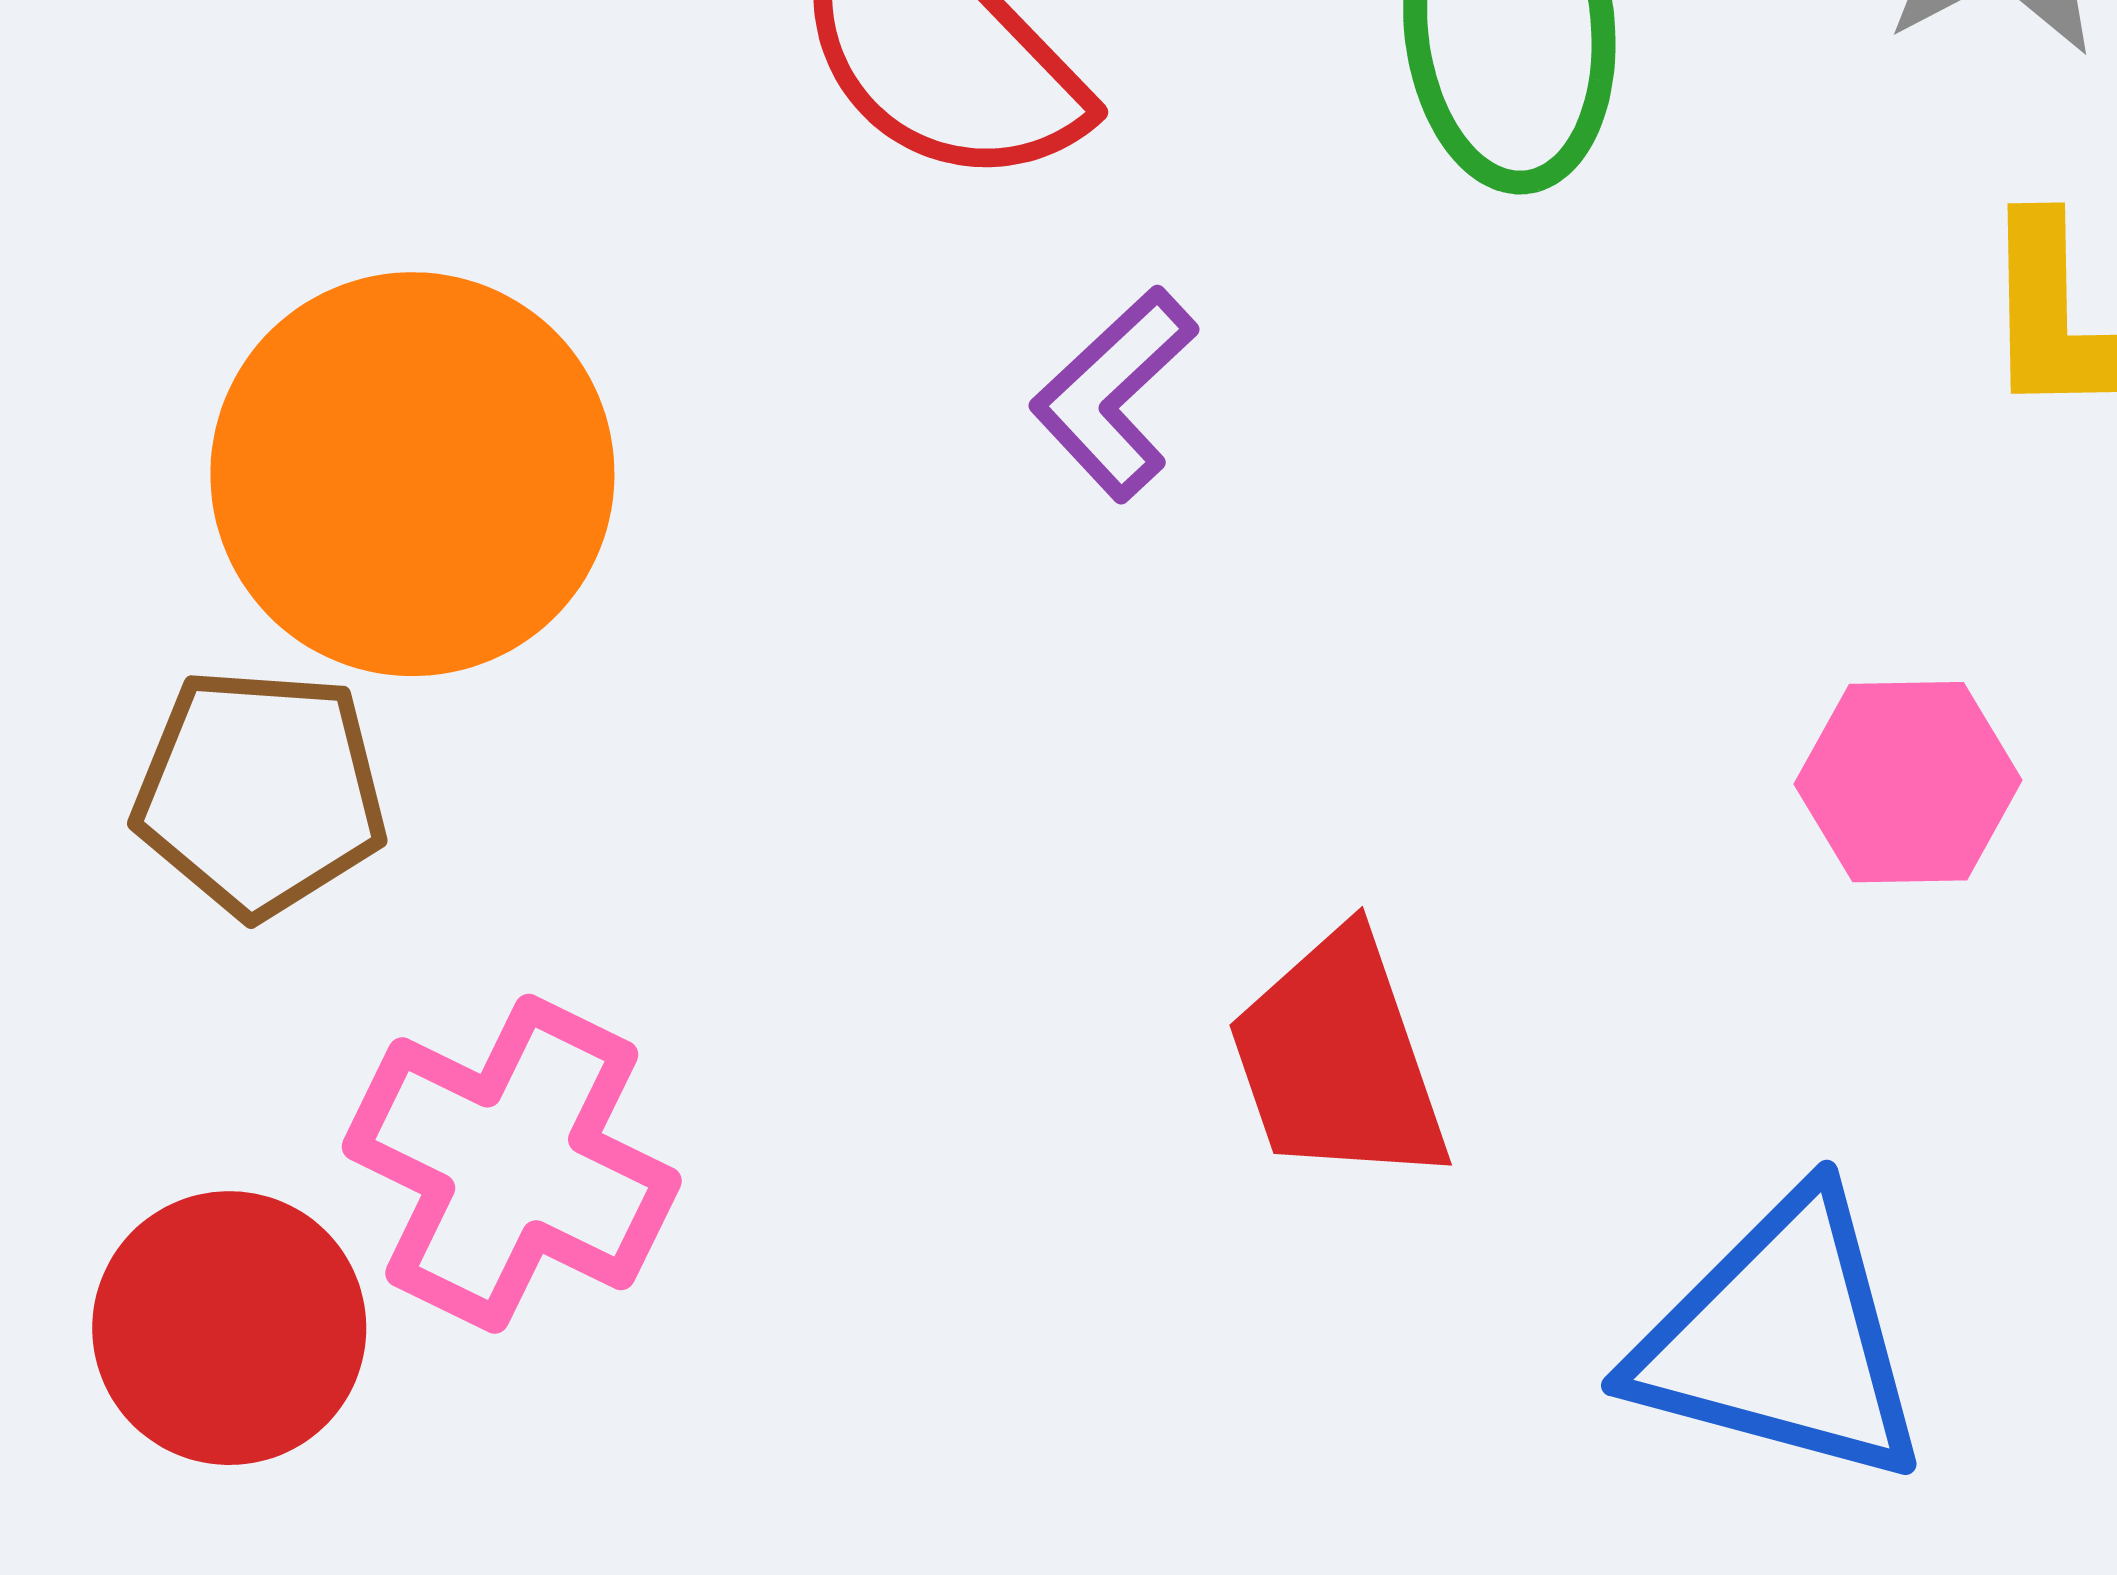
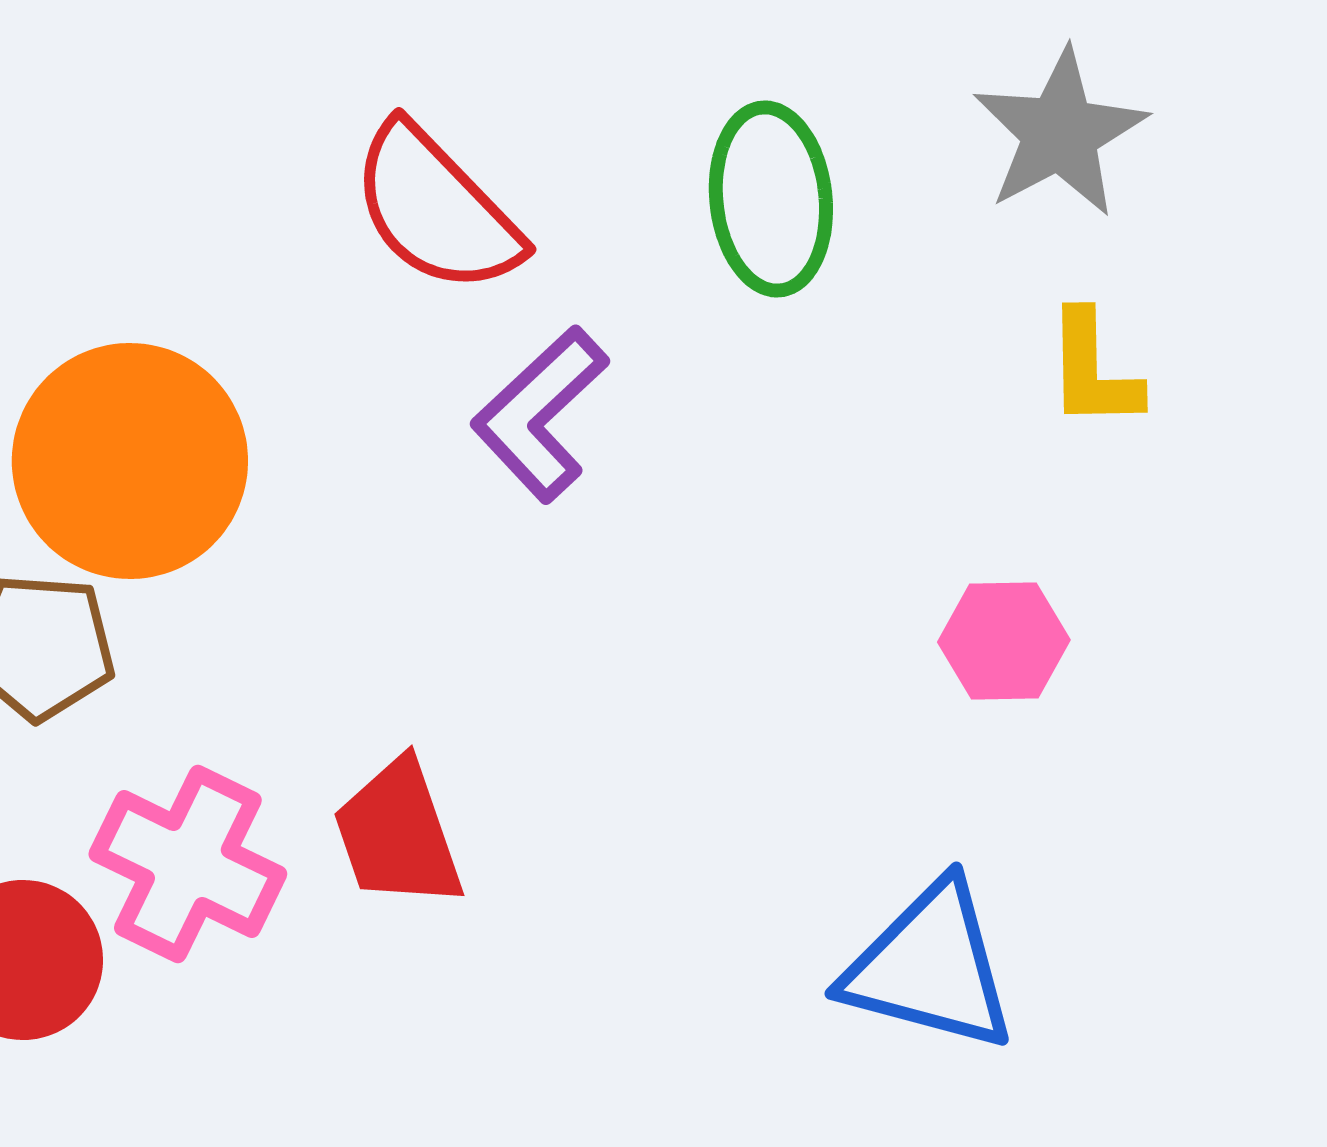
purple L-shape: (1114, 394) -> (540, 414), size x1.4
red trapezoid: (1338, 1059) -> (398, 834), moved

